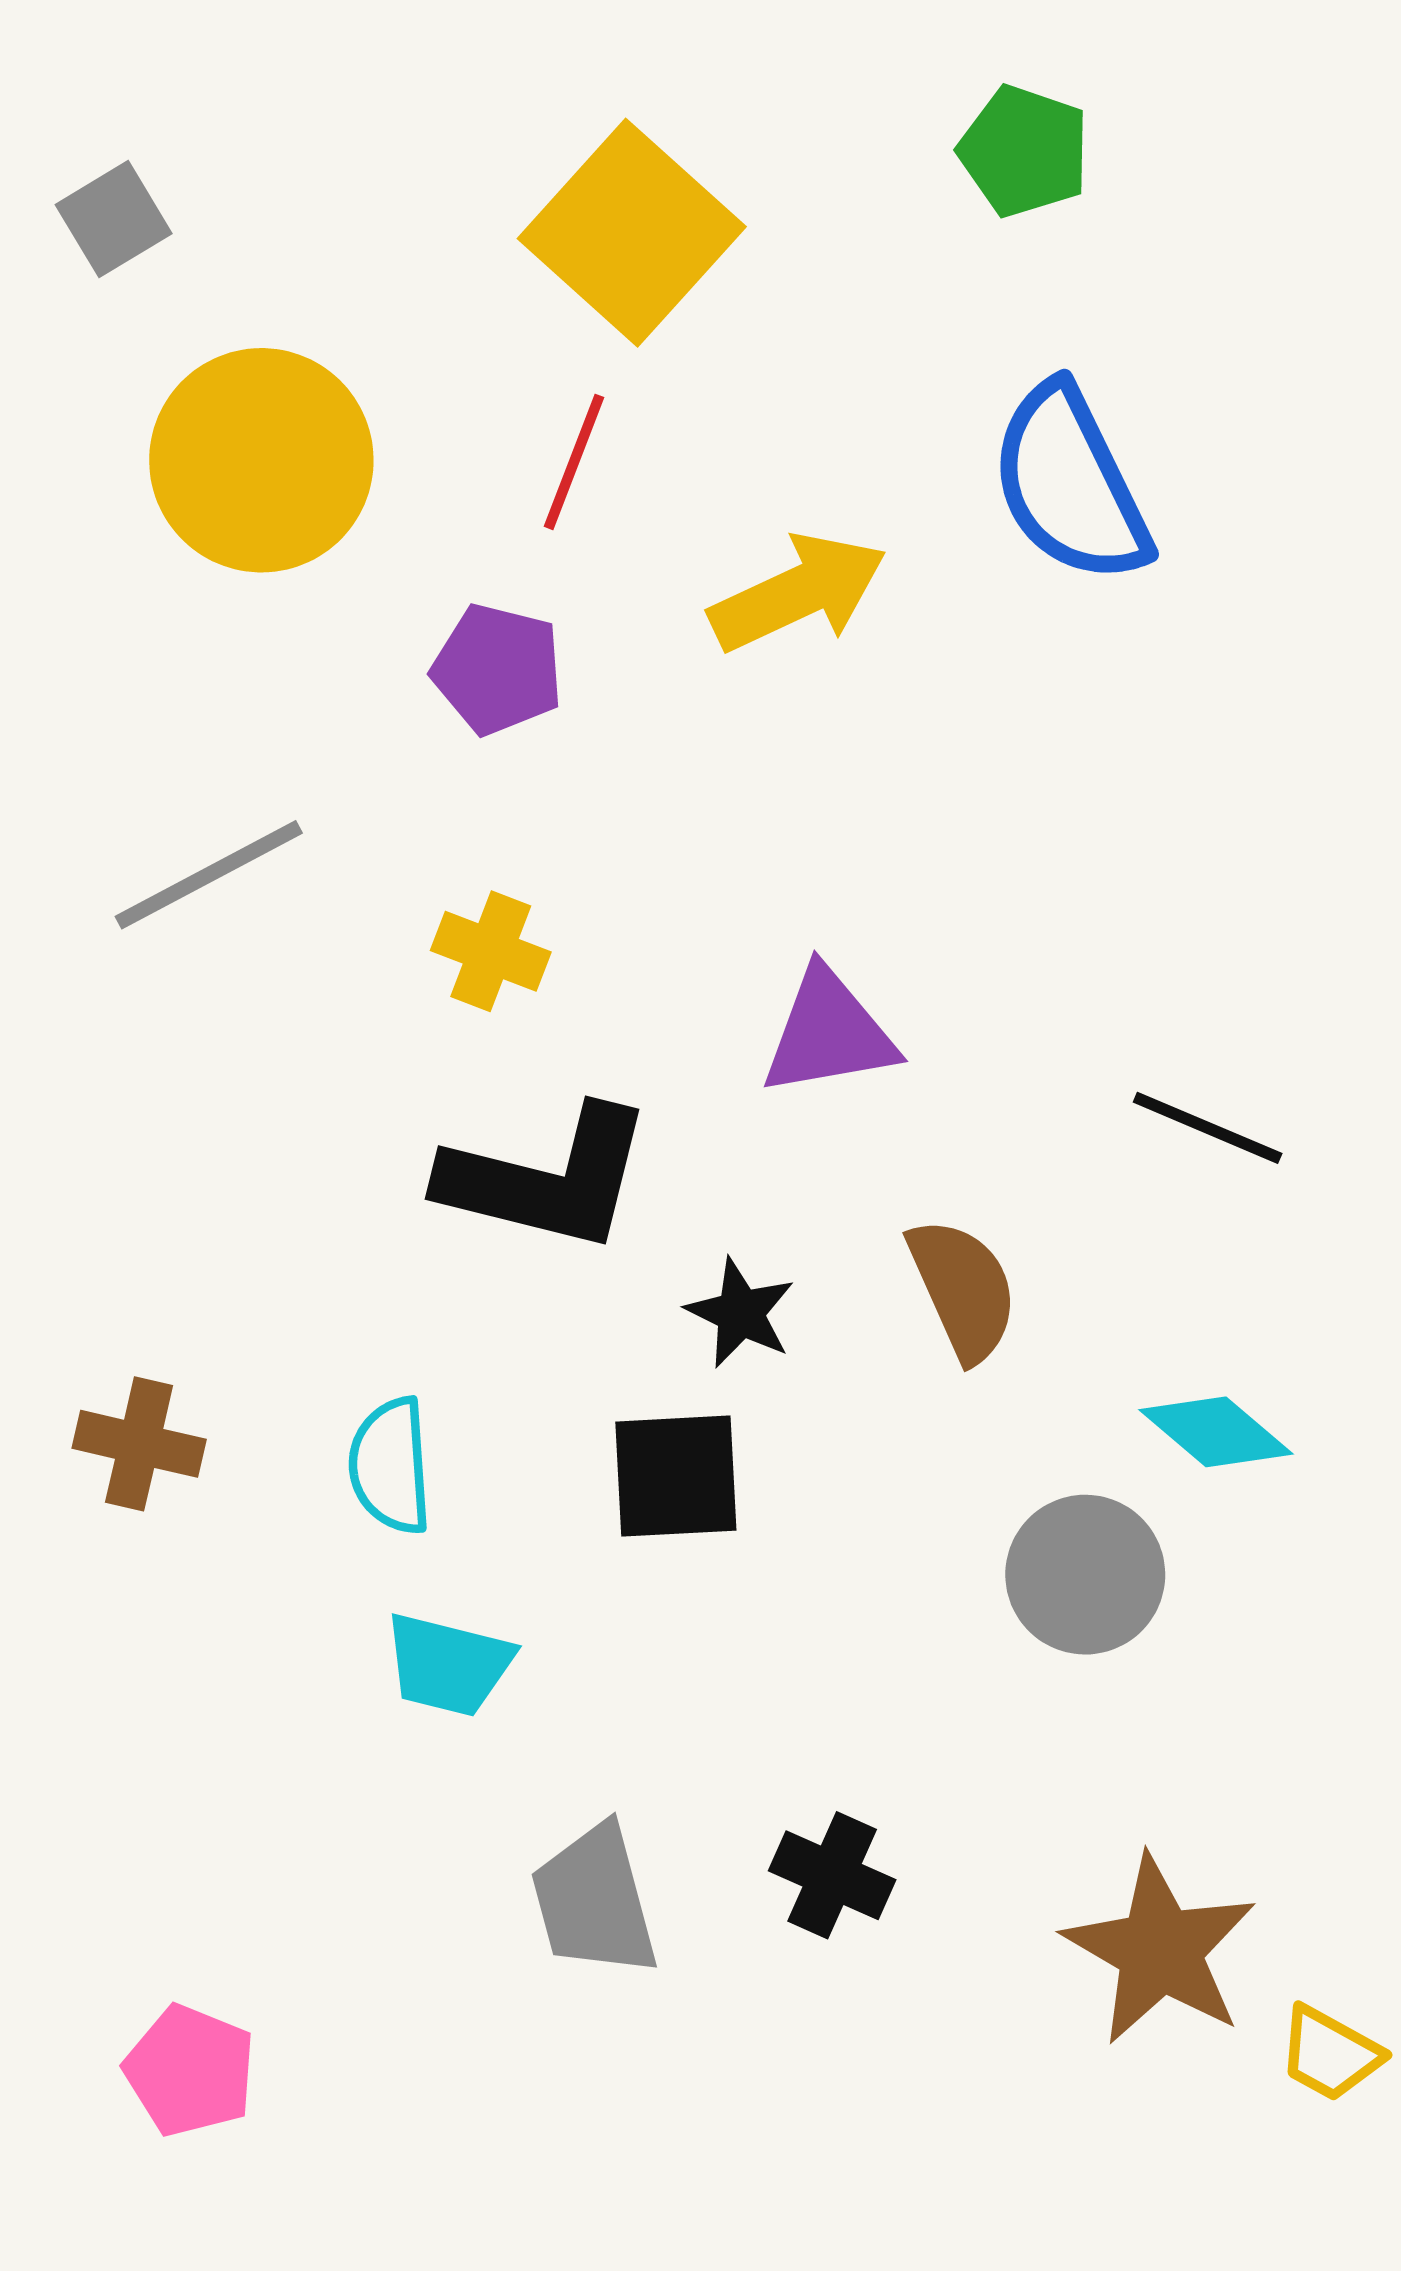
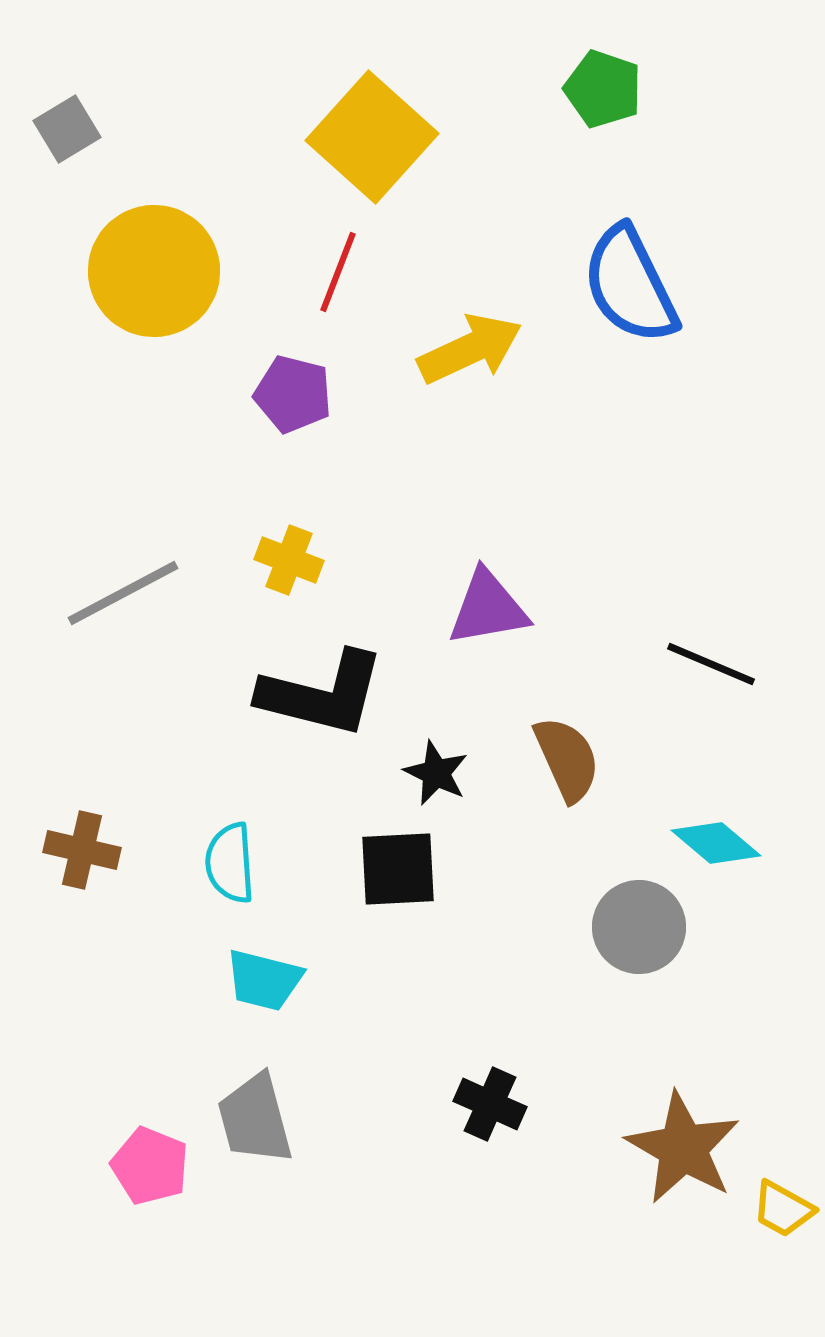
gray line: (209, 875) -> (123, 593), moved
gray trapezoid: (594, 1901) -> (255, 1119), moved
pink pentagon: (190, 2071) -> (150, 1166), moved

